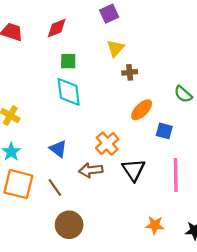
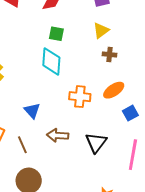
blue square: (164, 131) -> (130, 113), turned 35
orange cross: (107, 144) -> (80, 97), moved, turned 35

